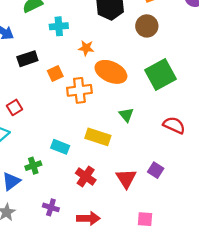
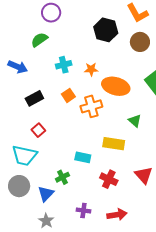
cyan cross: (59, 26) -> (64, 65), moved
black rectangle: (27, 59) -> (34, 98), moved

